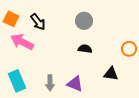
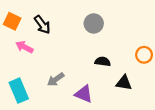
pink arrow: (22, 42) -> (24, 47), size x0.7
black semicircle: (85, 49) -> (103, 62), moved
gray arrow: (50, 83) -> (56, 79), moved, turned 56

